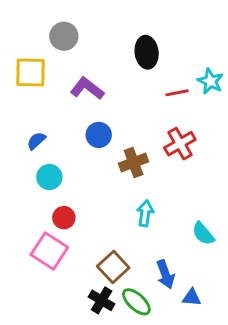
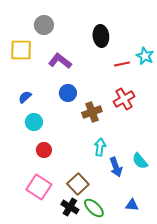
pink square: (49, 251) -> (39, 187), moved
blue arrow: (165, 274) -> (116, 167), moved

